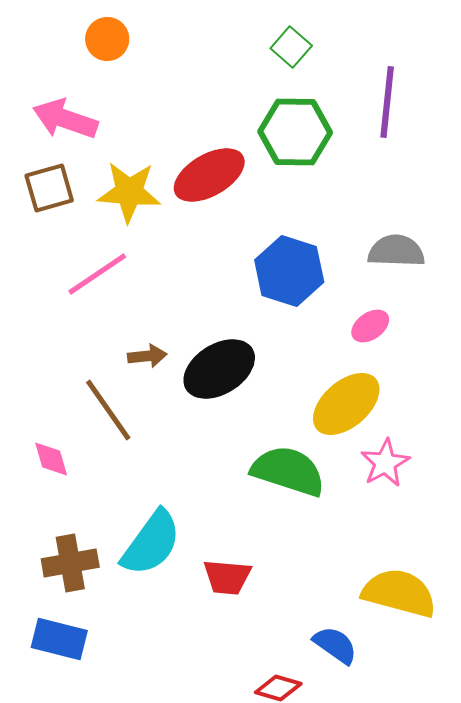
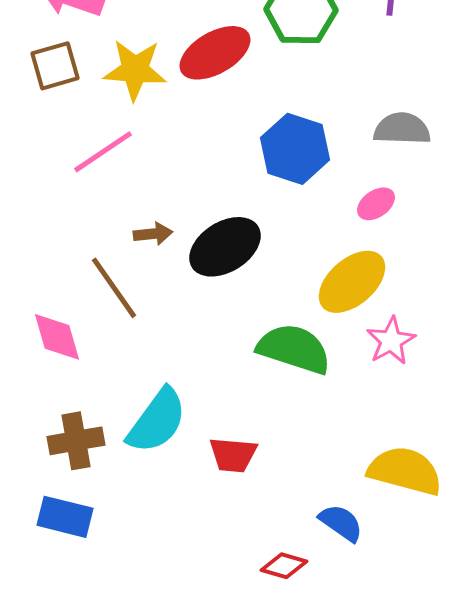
pink diamond: (51, 459) -> (57, 337), size x1.4

